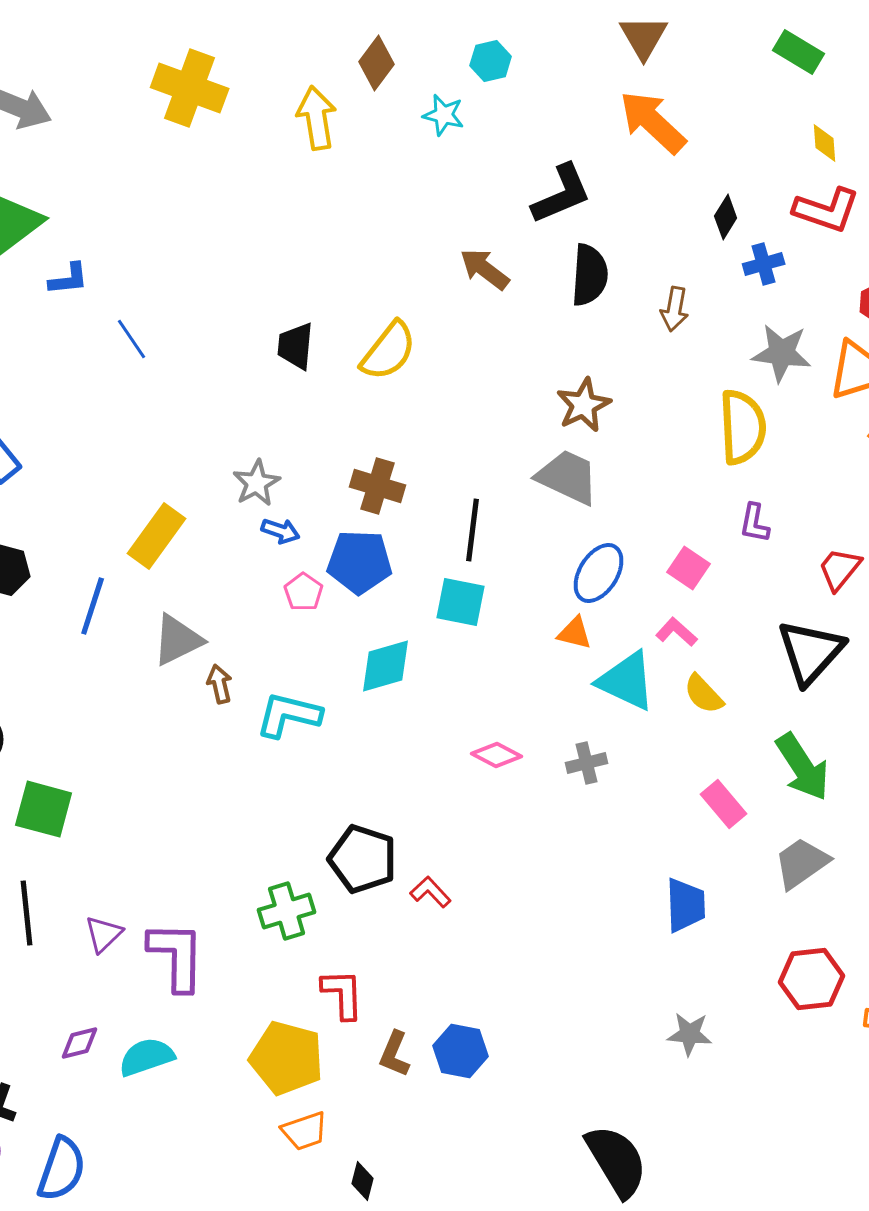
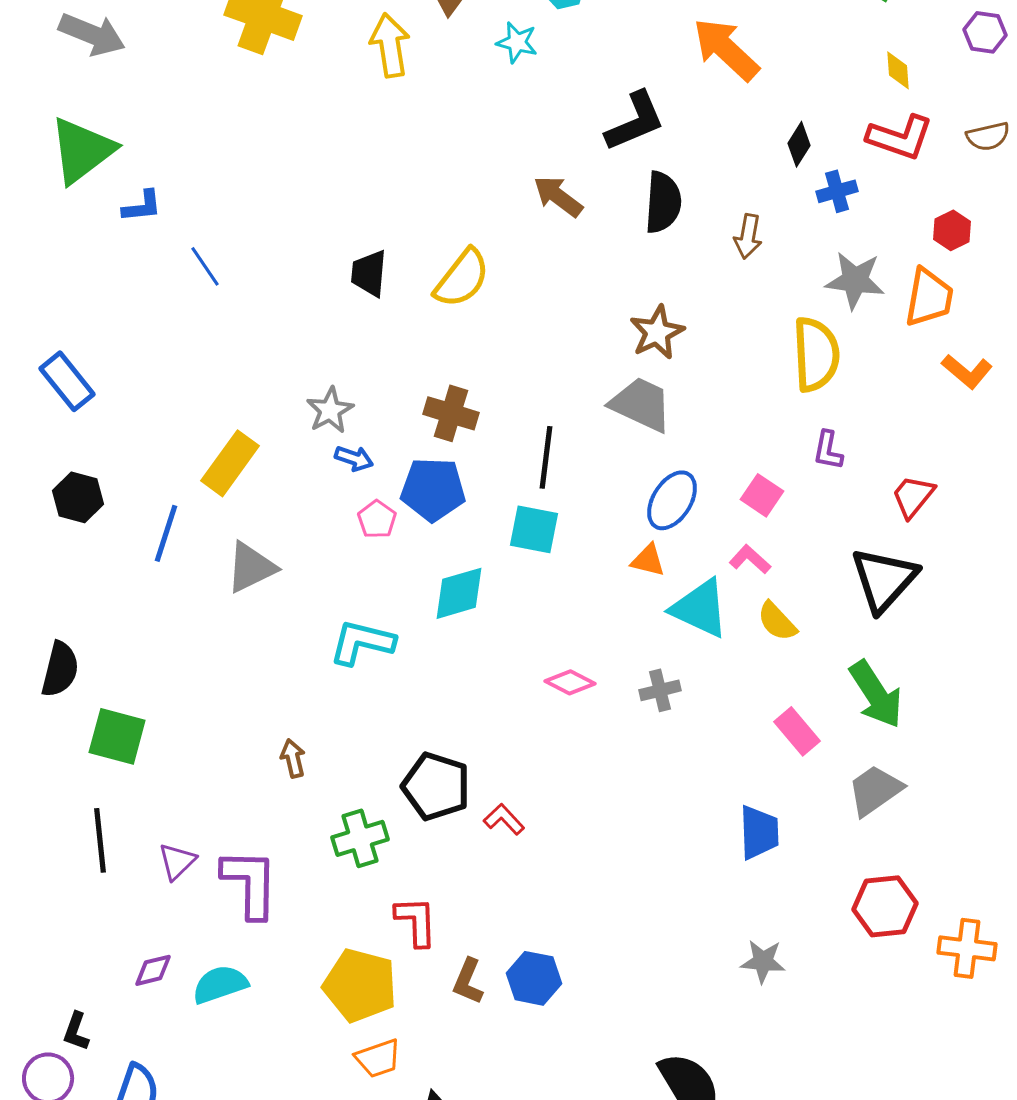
brown arrow: (220, 684) -> (293, 758), moved

